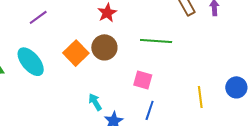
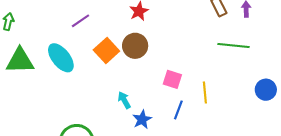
purple line: (38, 17) -> (81, 21), moved
green line: (156, 41) -> (234, 46), moved
yellow line: (200, 97) -> (205, 92), moved

